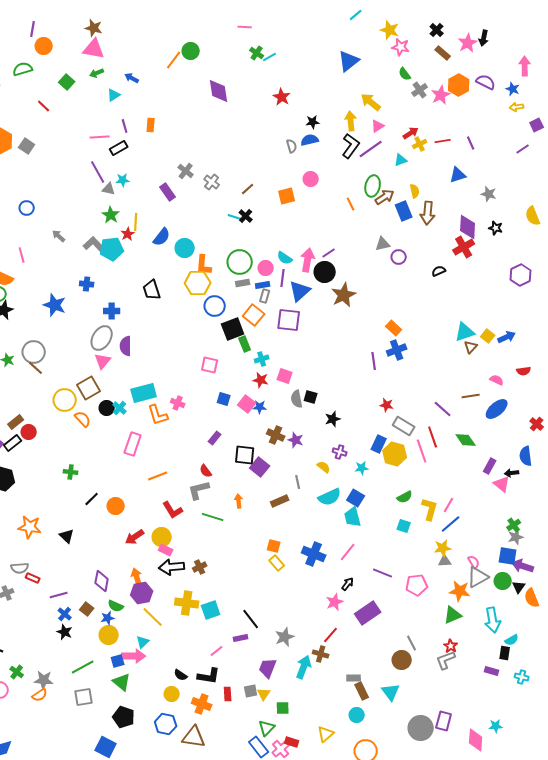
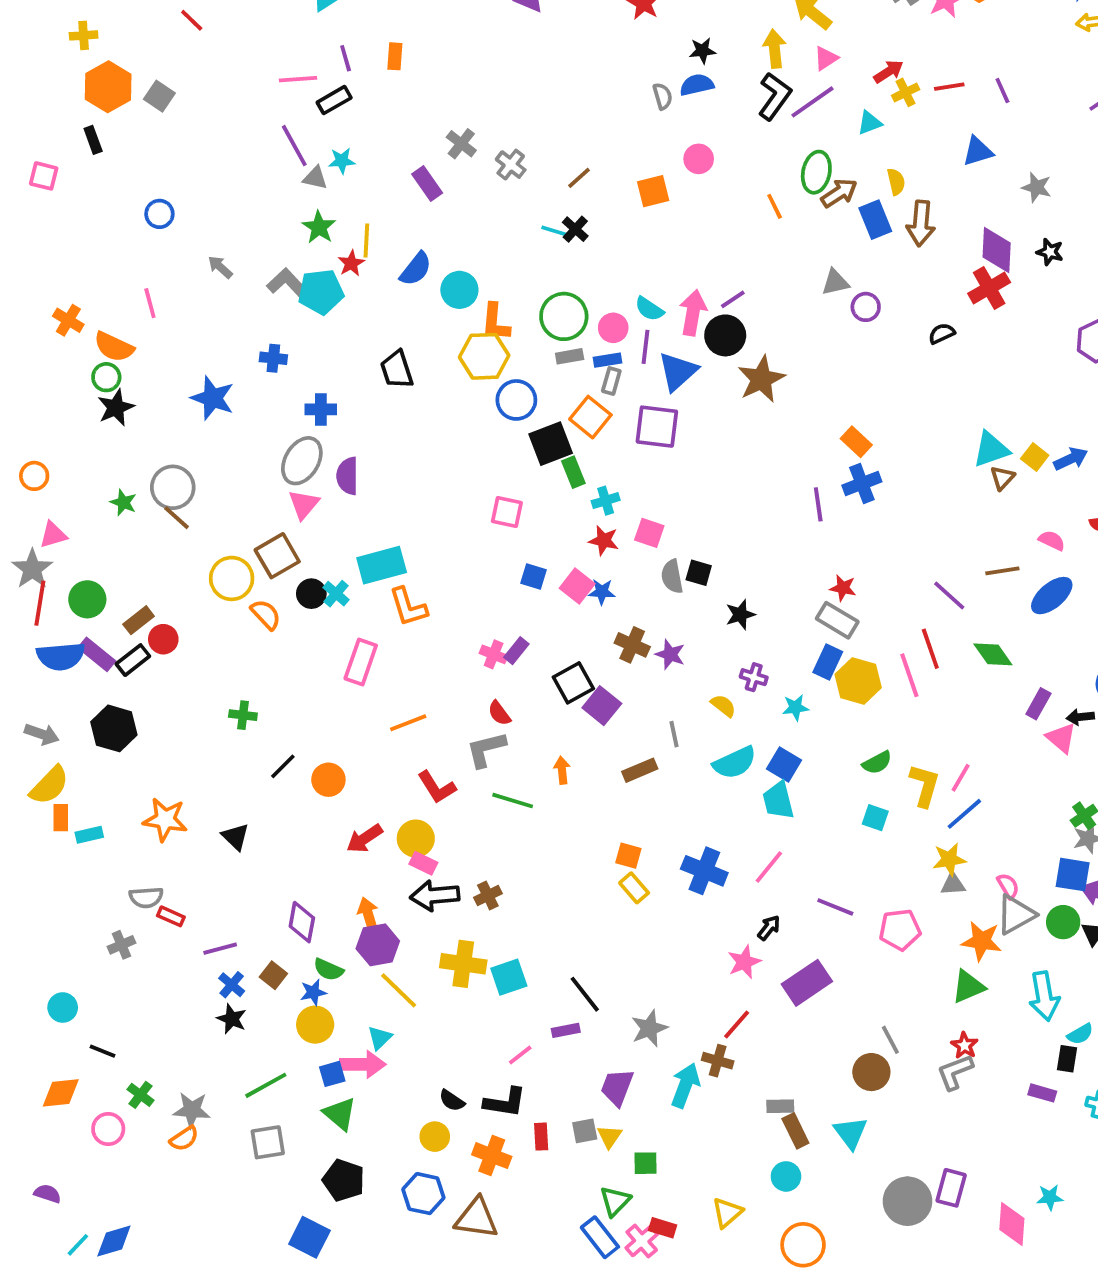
pink cross: (178, 403) -> (494, 654), moved
gray rectangle: (404, 426) -> (837, 620), moved
black square: (245, 455) -> (573, 683), turned -35

